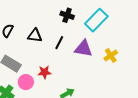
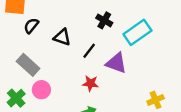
yellow cross: (111, 55) -> (156, 100), moved
red star: (44, 72) -> (90, 83), moved

